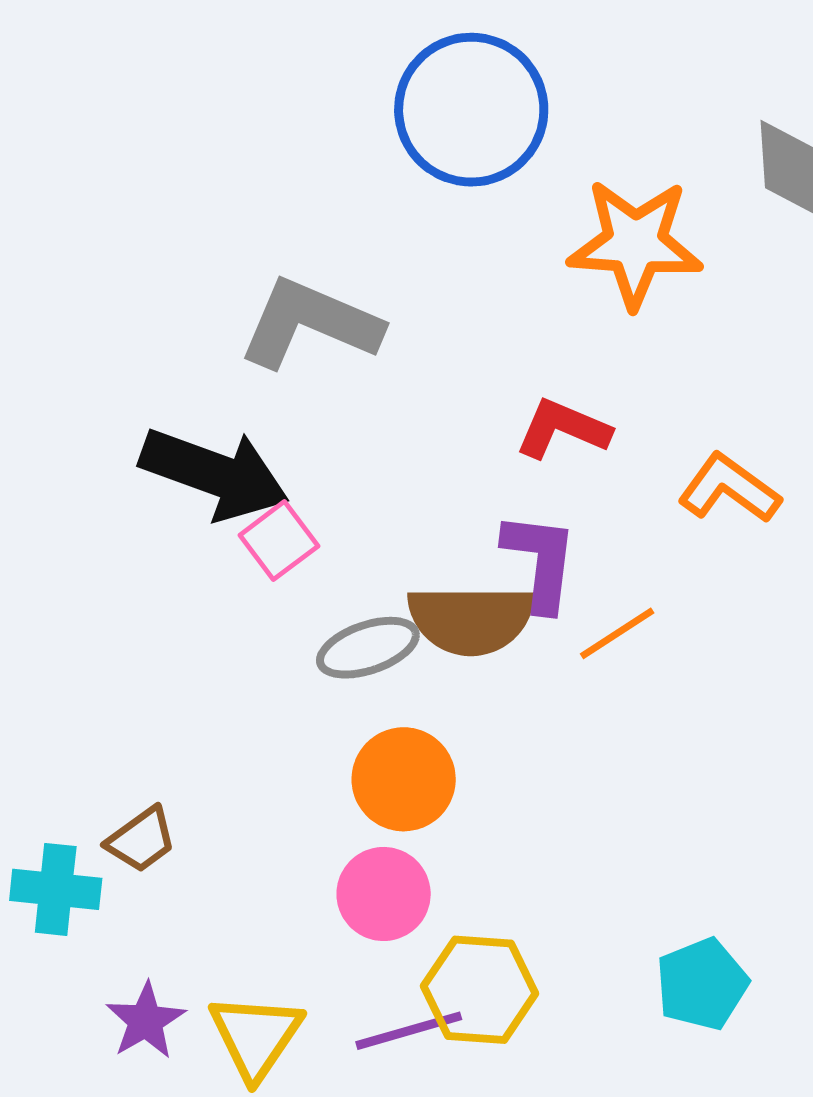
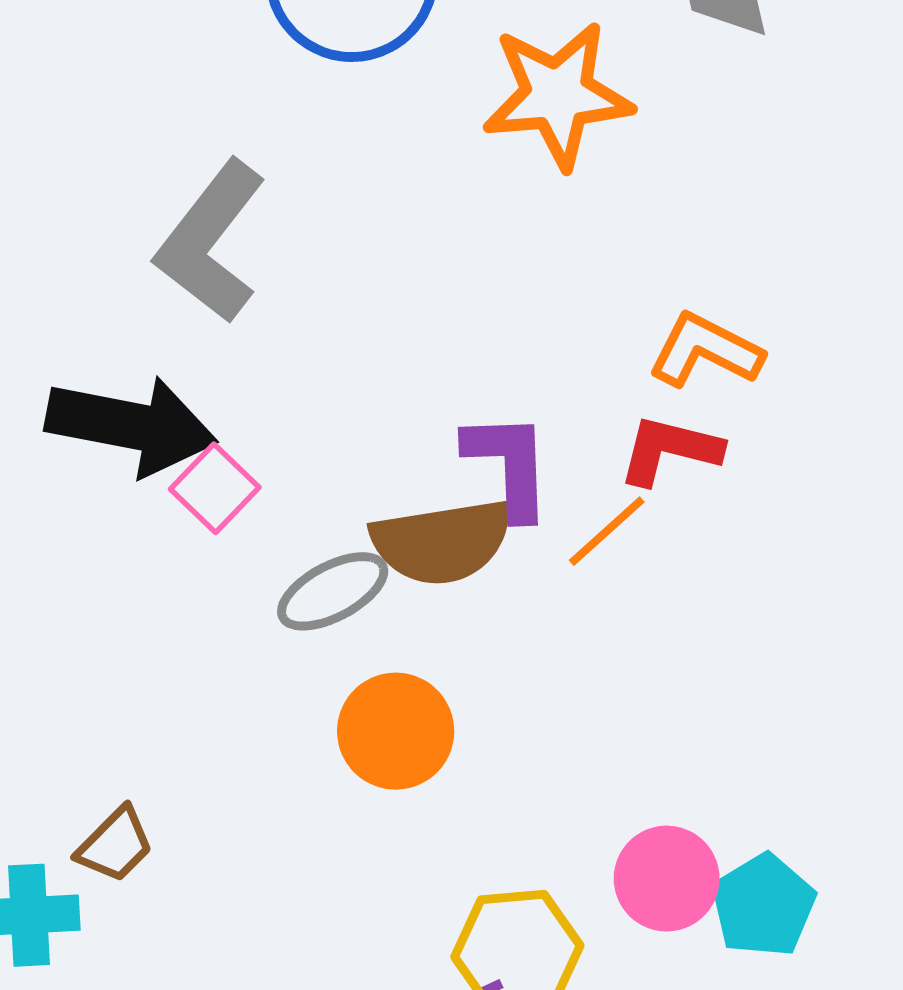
gray L-shape: (310, 323) -> (211, 242), turned -66
red L-shape: (563, 429) -> (670, 450), moved
pink circle: (384, 894) -> (667, 879), moved

